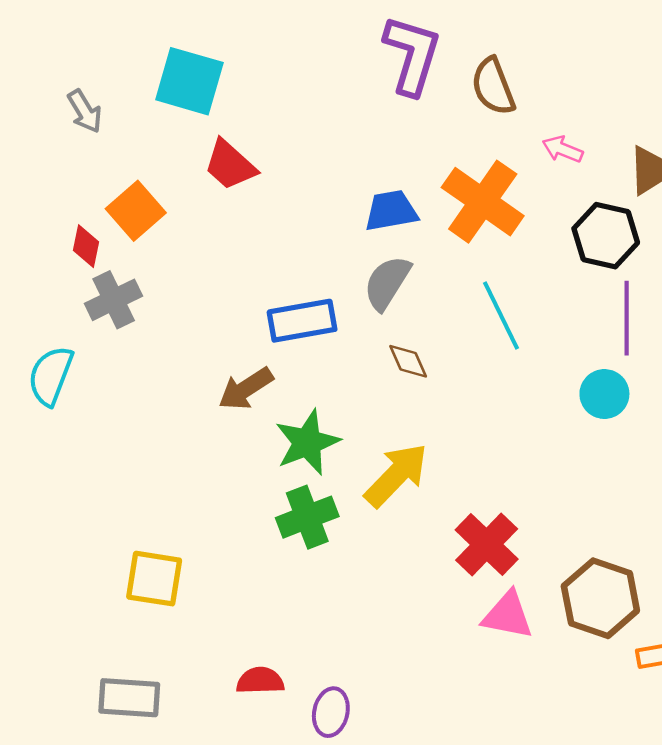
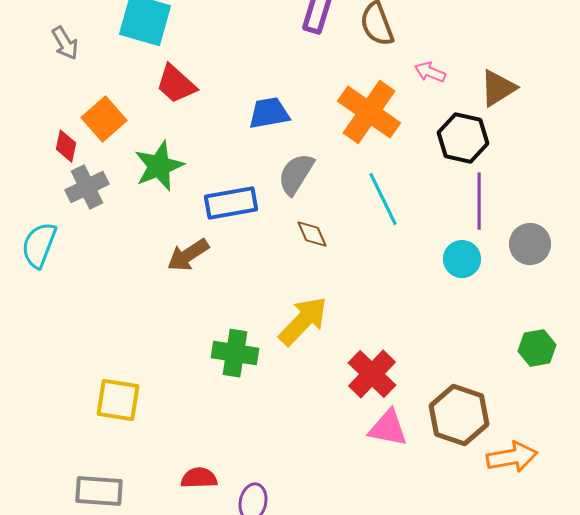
blue trapezoid: (391, 211) -> (269, 113), moved
green star: (307, 442) -> (159, 166), moved
green cross: (307, 517) -> (235, 353), turned 30

